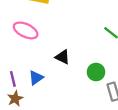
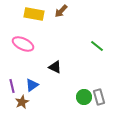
green circle: (96, 72) -> (84, 97), moved
brown star: (15, 99) -> (22, 102), moved

